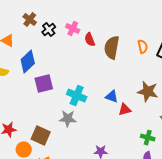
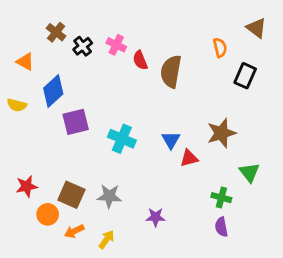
orange semicircle: (143, 47) -> (220, 48), moved
brown star: (148, 92) -> (221, 133), turned -30
blue triangle: (112, 97) -> (171, 140), turned 40
gray star: (68, 119) -> (109, 196), moved

